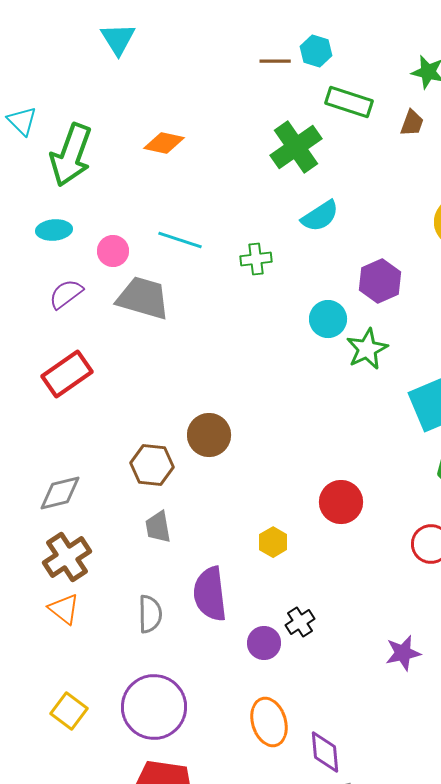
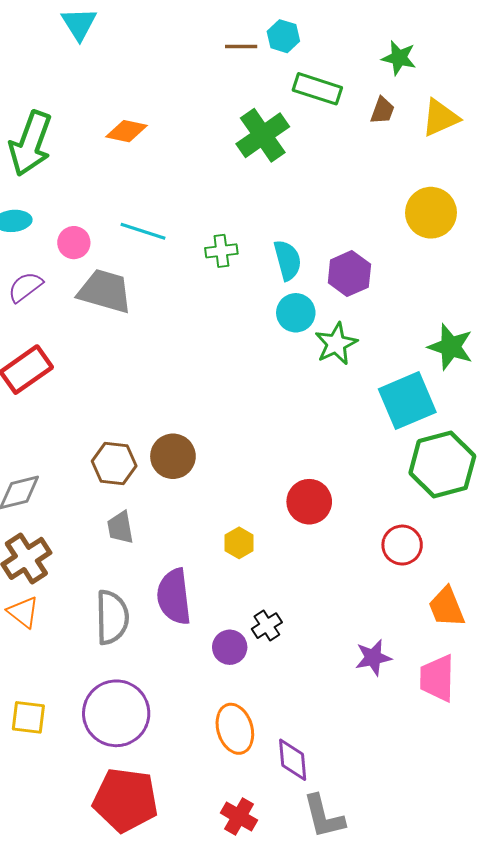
cyan semicircle: (320, 216) -> (288, 260), moved, turned -72
brown circle: (209, 435) -> (173, 456), moved
gray semicircle: (150, 614) -> (112, 617), size x1.4
yellow square: (69, 711) -> (28, 717), turned -30

